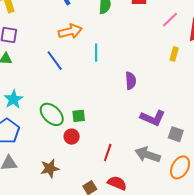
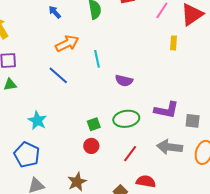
purple semicircle: (131, 81) -> (124, 81), moved, turned 120
cyan star: (13, 99) -> (37, 120), moved
green ellipse: (52, 114) -> (126, 119), moved, turned -40
red line: (108, 153) -> (130, 154), turned 30

